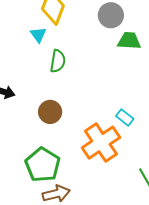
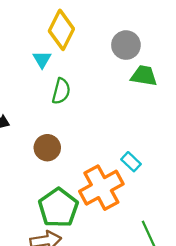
green pentagon: (43, 165) -> (58, 208), moved

